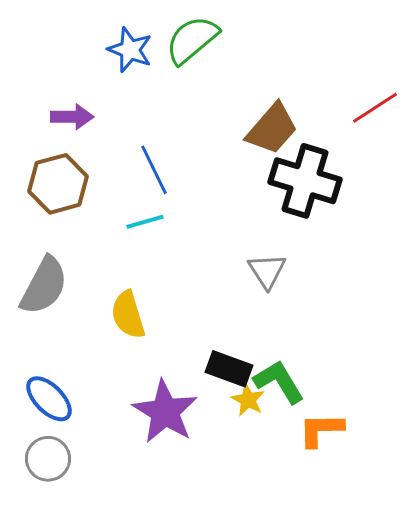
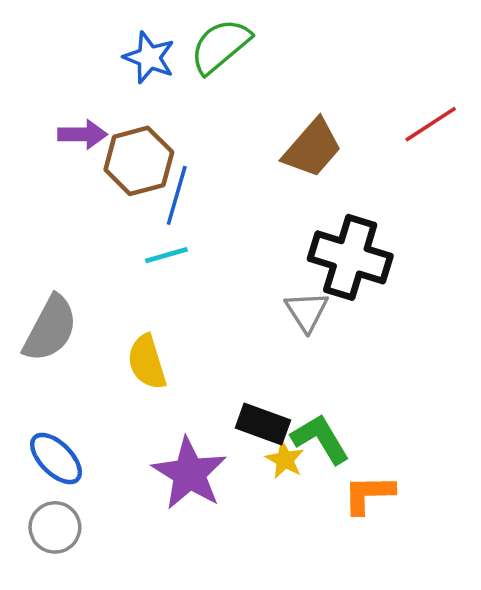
blue line: (154, 170) -> (177, 195), turned 42
black cross: (305, 181) -> (350, 257), moved
brown hexagon: (58, 184) -> (139, 161), moved

